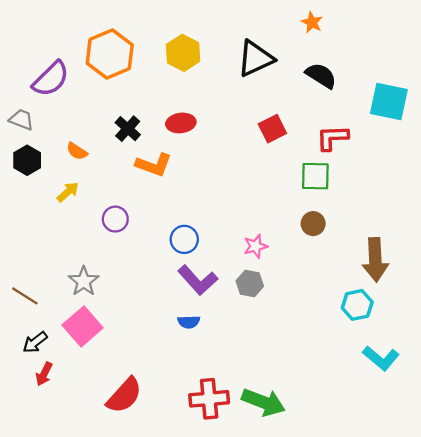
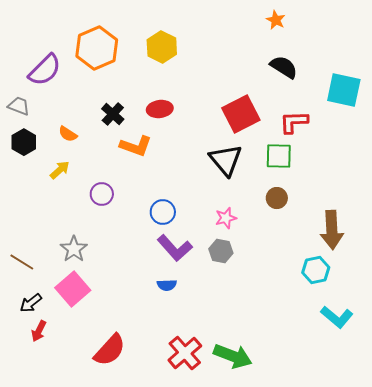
black triangle: (255, 59) -> (226, 160), moved, turned -45
red square: (272, 129) -> (241, 114), size x1.5
red cross: (209, 399) -> (185, 353), turned -36

